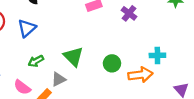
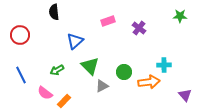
blue triangle: (27, 28) -> (75, 41), moved
gray triangle: (59, 79) -> (102, 86), moved

